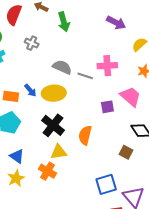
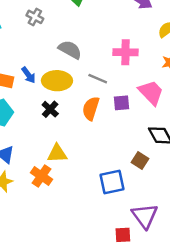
gray line: (85, 76) -> (98, 79), moved
black cross: (53, 125) -> (50, 109), moved, size x0.6
orange semicircle: (85, 135) -> (91, 108), moved
blue square: (106, 184) -> (112, 182), moved

